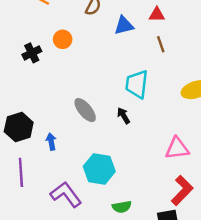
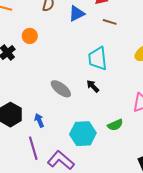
brown line: (161, 44) -> (110, 22), turned -40
purple line: (21, 172) -> (33, 148), moved
green semicircle: (122, 207) -> (115, 125), moved

